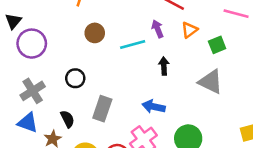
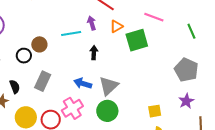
brown circle: (95, 33) -> (39, 44), moved
green square: (217, 45) -> (137, 40), size x1.6
gray triangle: (211, 82) -> (109, 86), moved, turned 45

